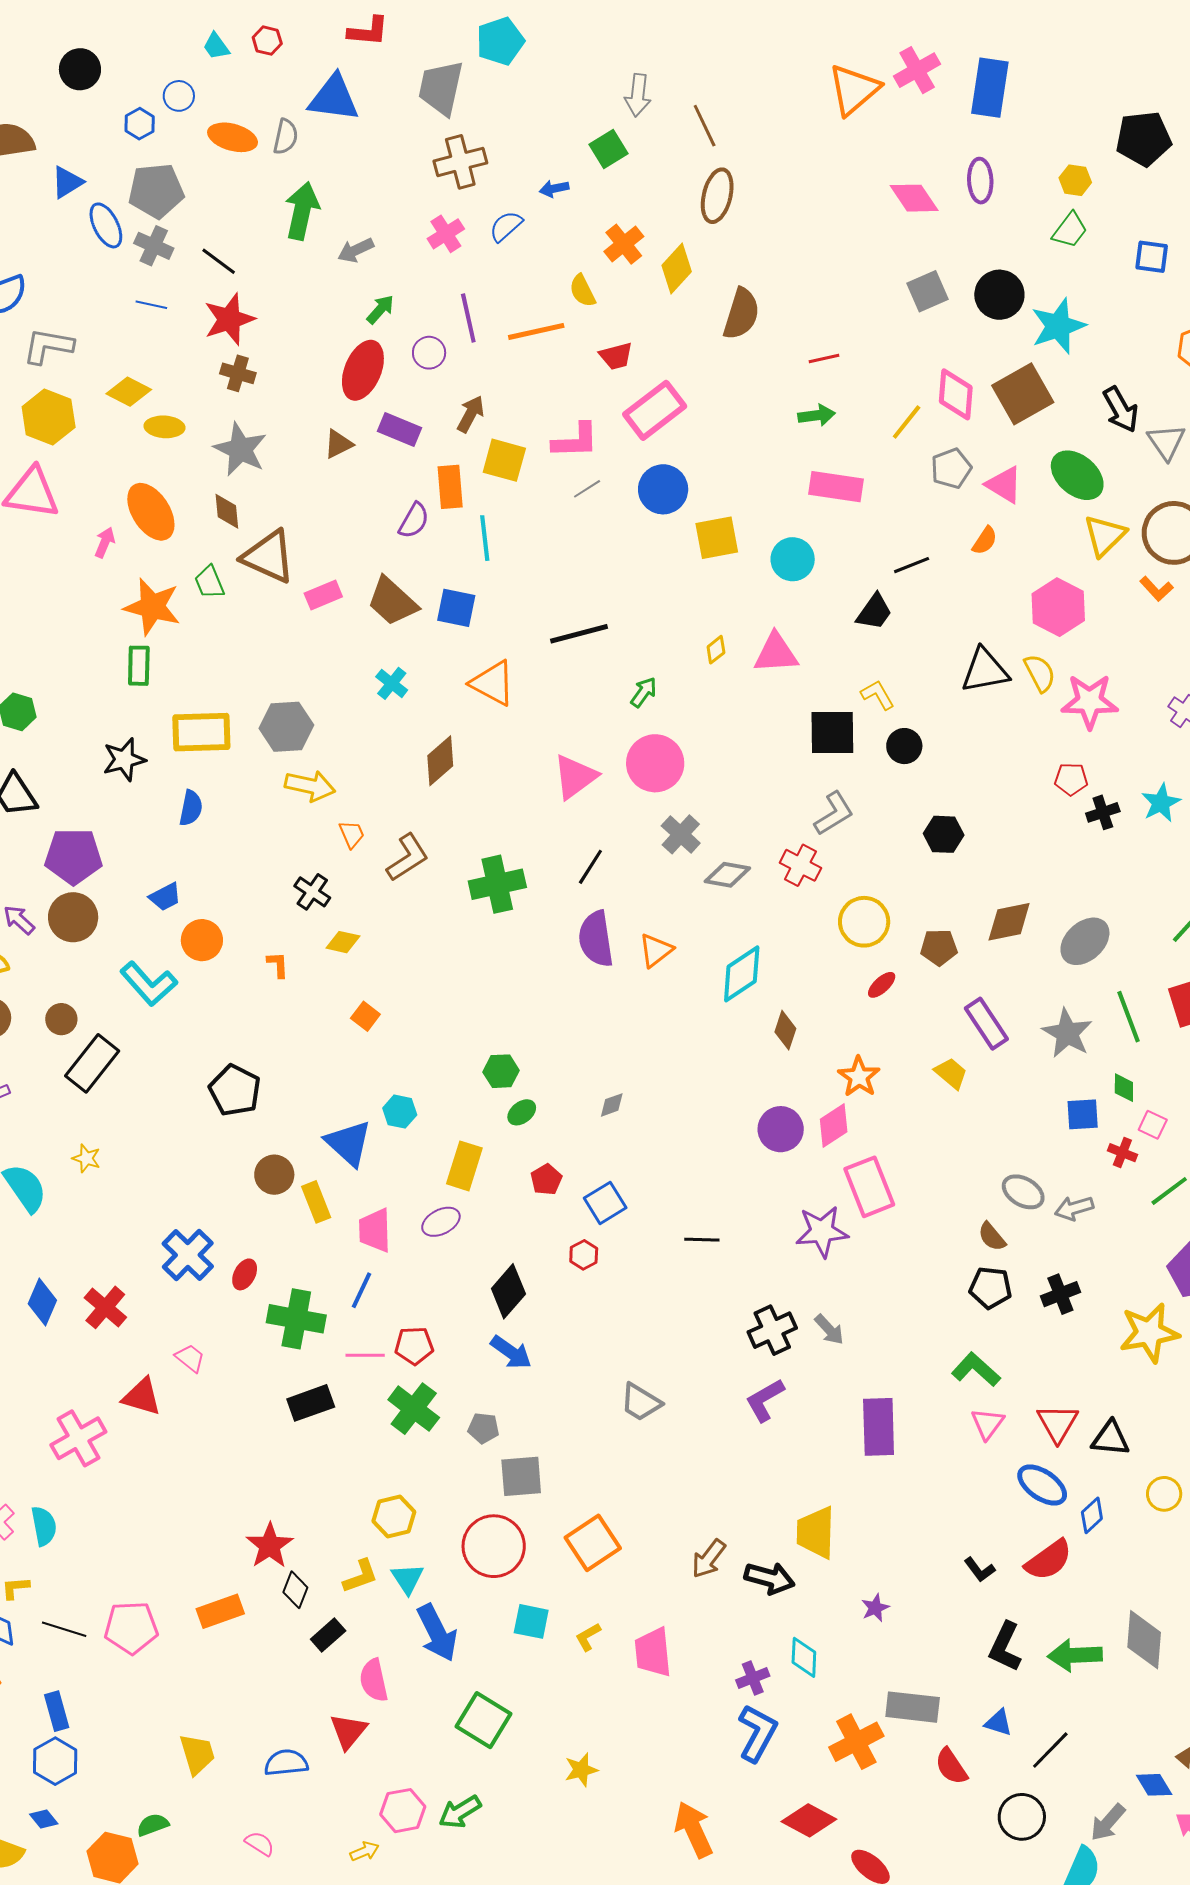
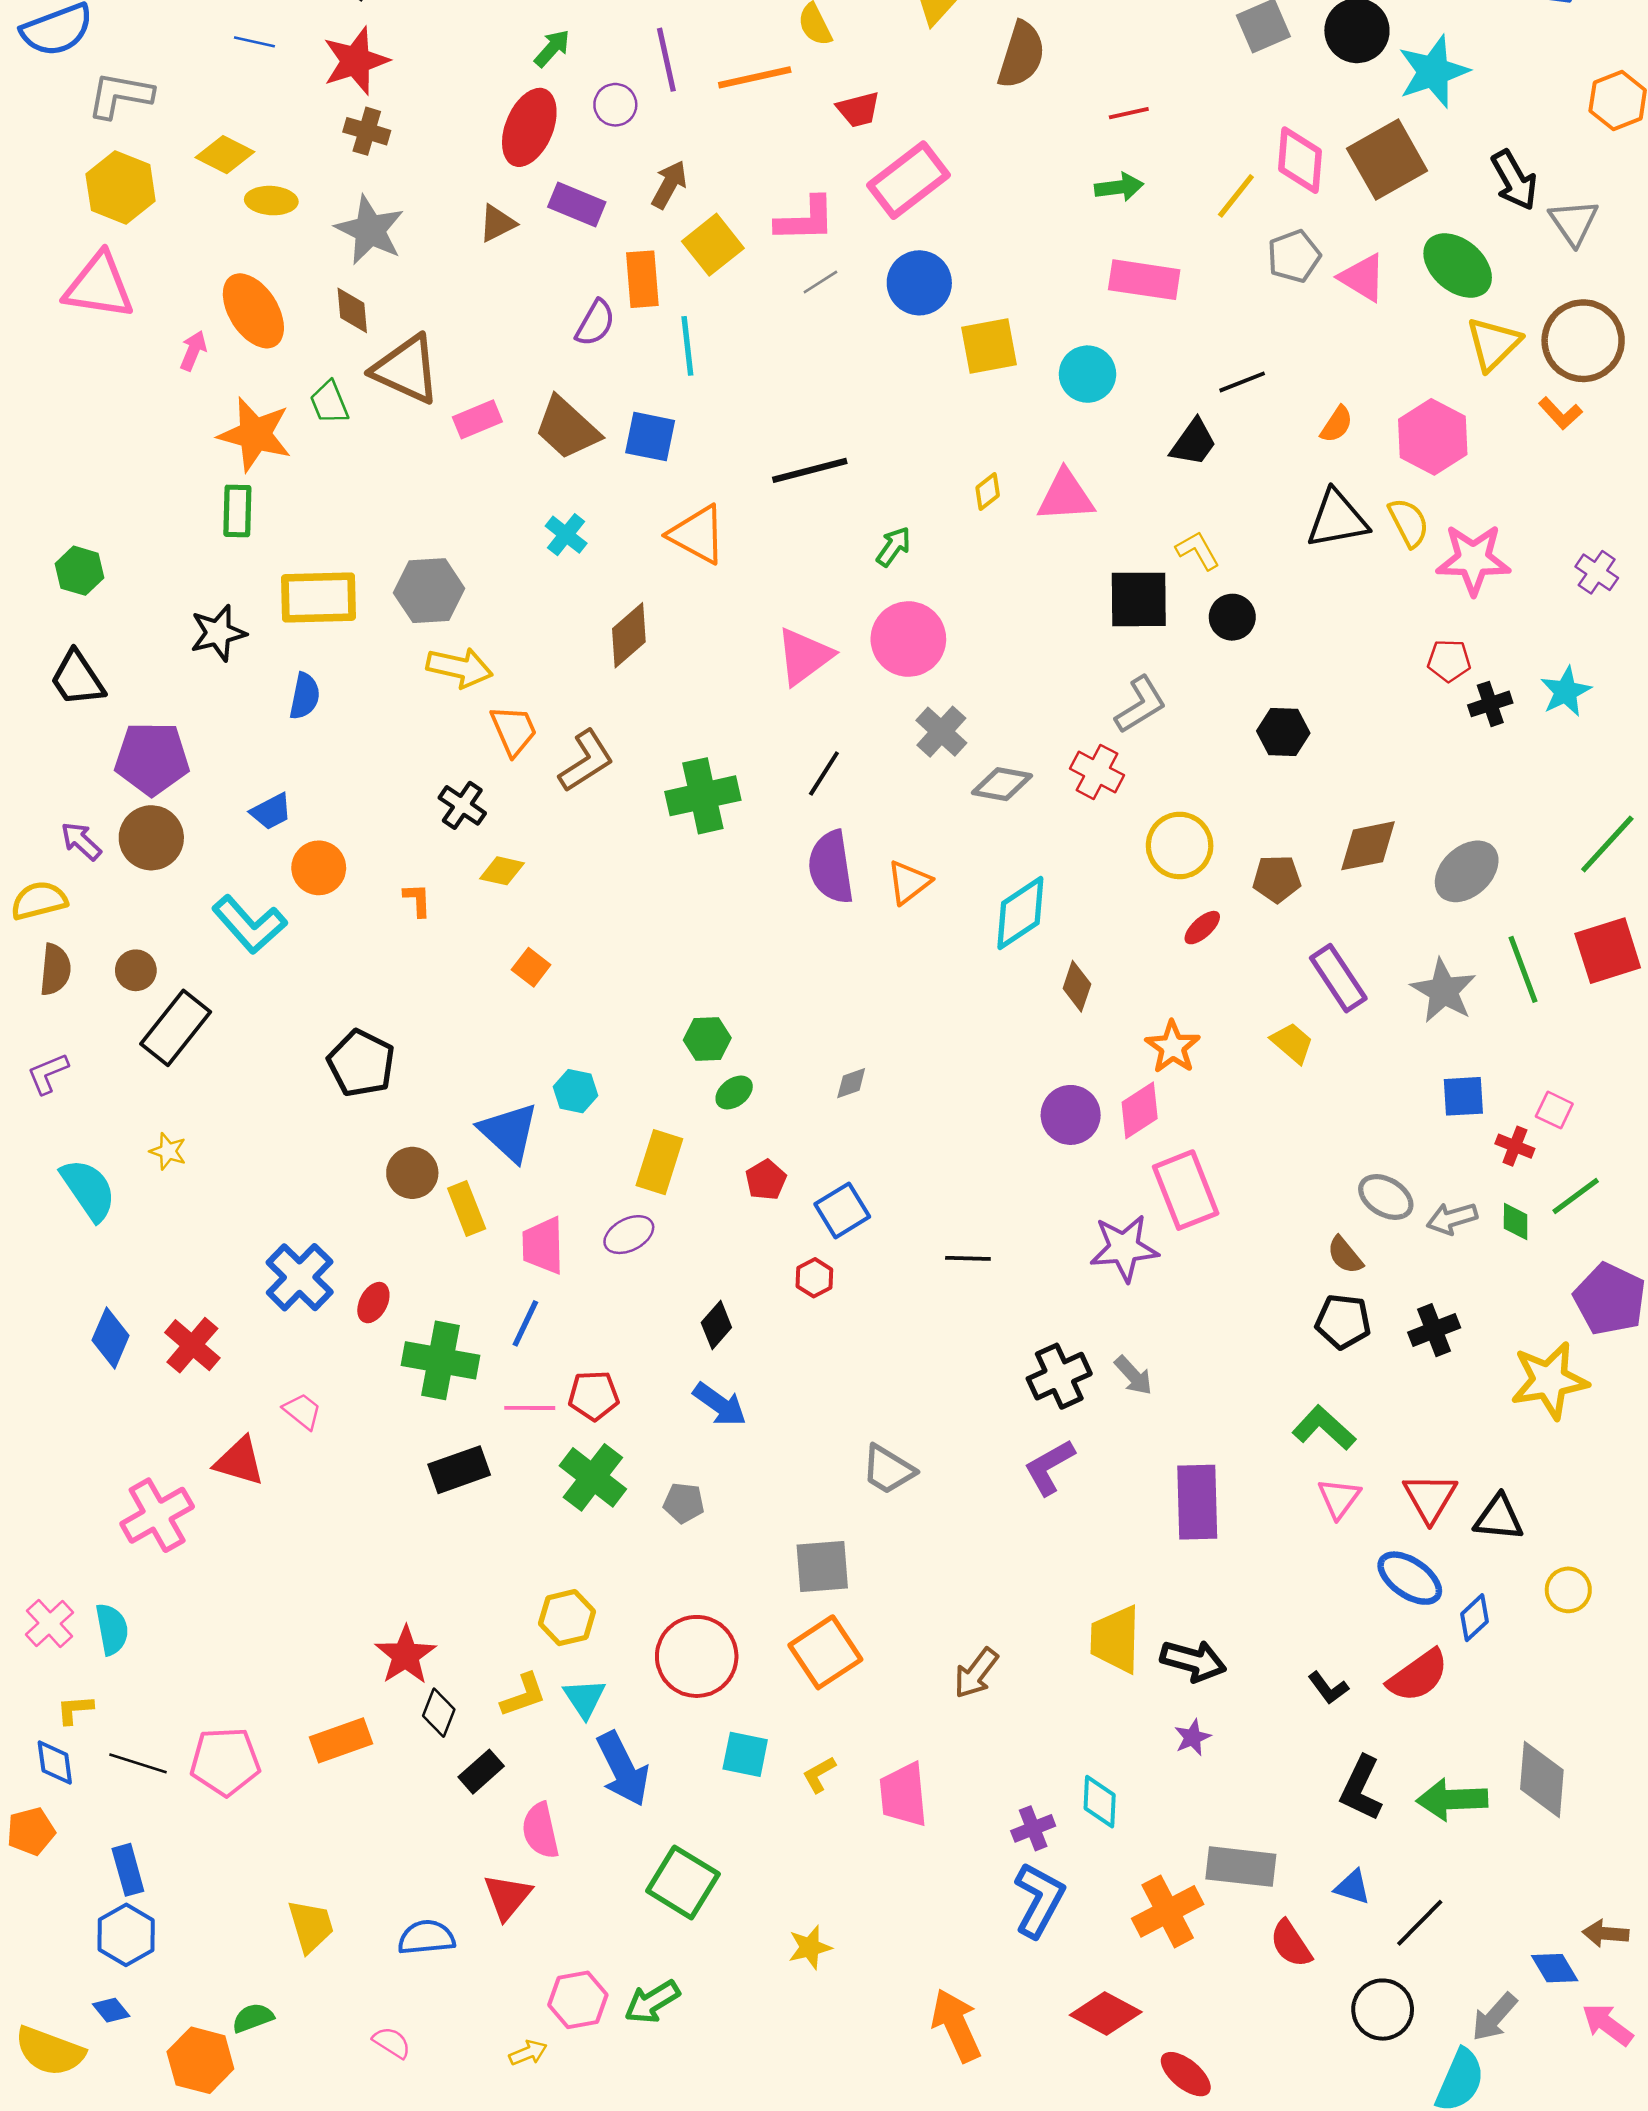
yellow square: (504, 460) -> (713, 245), turned 36
orange semicircle: (985, 541) -> (1337, 424), moved
orange trapezoid: (352, 834) -> (514, 730), size x1.4
green diamond: (1124, 1088) -> (1516, 1222), moved
black diamond: (508, 1291) -> (716, 1325), size x0.7
gray square: (521, 1476) -> (822, 1566), moved
black arrow: (769, 1578) -> (1193, 1661), moved

